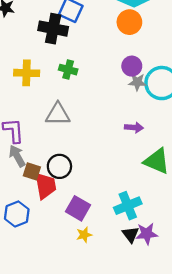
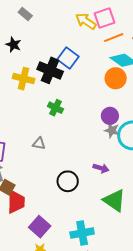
yellow cross: (27, 73) -> (24, 79), moved
gray triangle: (58, 114) -> (39, 144), size x0.6
black circle: (59, 166) -> (68, 181), moved

